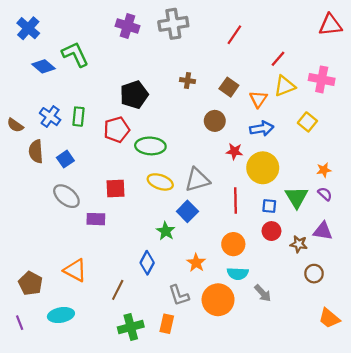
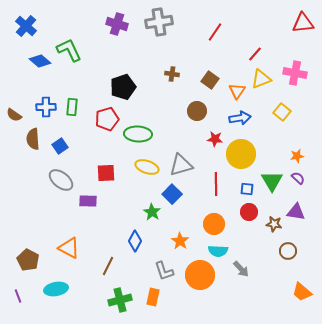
blue cross: (50, 117) -> (46, 107), turned -36

